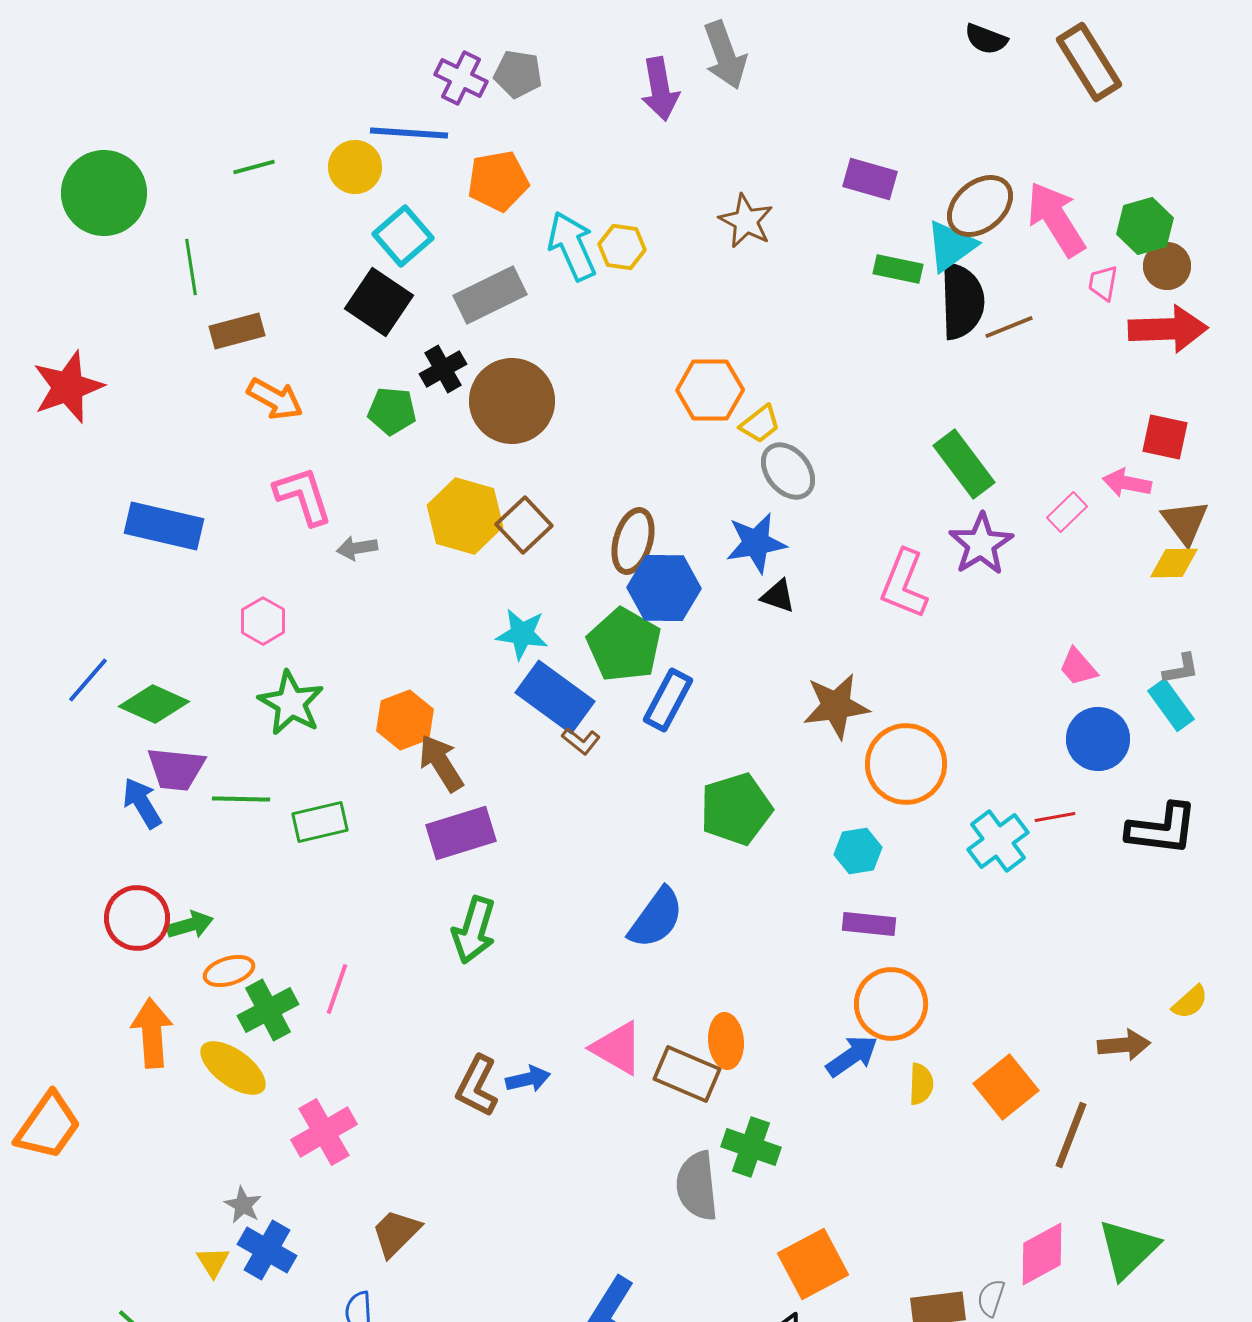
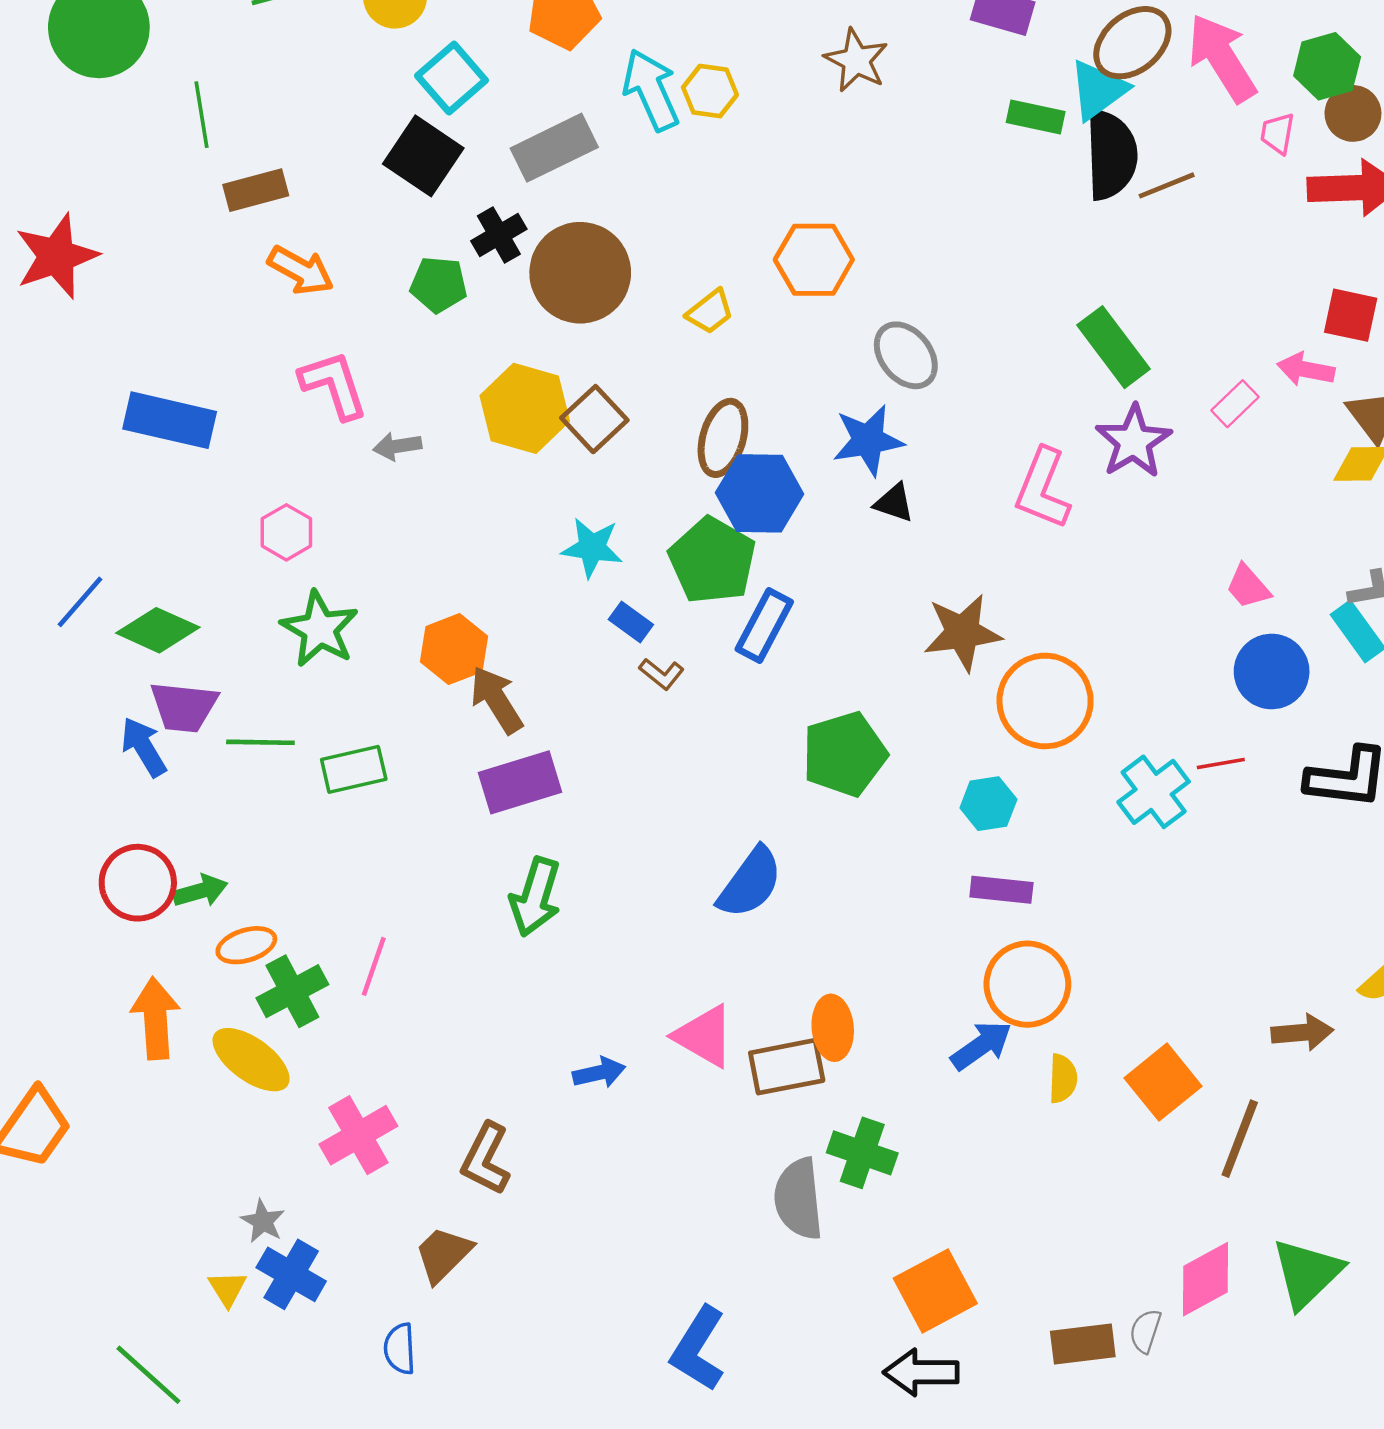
yellow trapezoid: (760, 424) -> (710, 312), moved
blue rectangle: (555, 697) -> (631, 622), size x0.5
brown rectangle: (687, 1074) -> (787, 1067), turned -34
brown L-shape: (477, 1086) -> (486, 1159), moved

